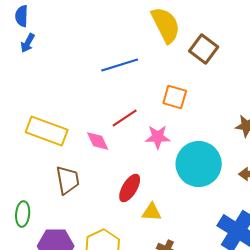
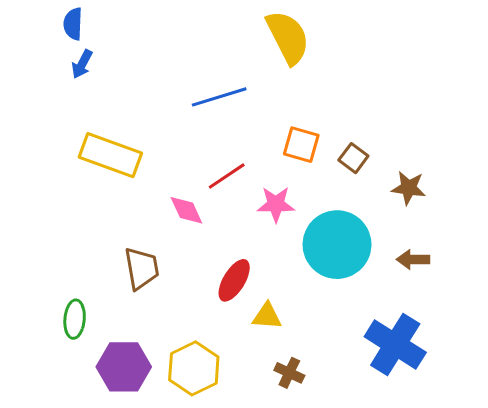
brown square: (204, 49) -> (353, 158), moved, size x0.7
yellow rectangle: (47, 131) -> (110, 155), moved

